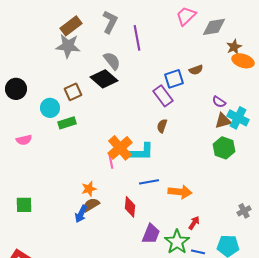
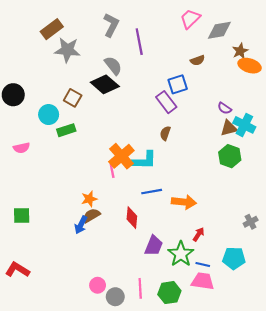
brown rectangle: (71, 26) -> (52, 29), moved
brown semicircle: (196, 70) -> (197, 60), moved
brown square: (73, 92) -> (73, 98), turned -36

